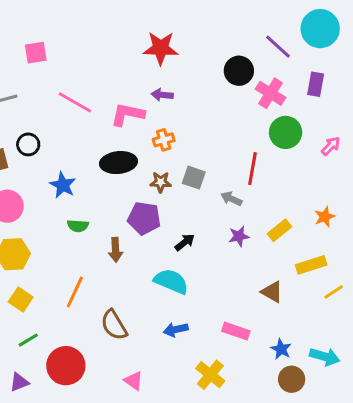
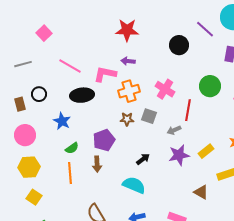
pink square: (36, 53) -> (44, 33), turned -35
pink cross: (270, 93) -> (165, 89), moved
orange cross: (164, 140) -> (129, 91), size x1.5
black ellipse: (119, 163) -> (82, 95), moved
gray arrow: (231, 199) -> (174, 130), turned -48
purple pentagon: (144, 218) -> (104, 140), moved, turned -30
green semicircle: (78, 226) -> (72, 148), turned -40
purple star: (239, 236) -> (179, 155), size x1.5
orange line: (75, 292) -> (70, 173), moved, turned -30

